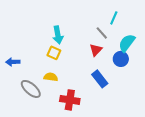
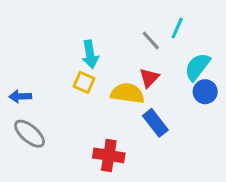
gray line: (102, 33) -> (151, 40), moved
blue circle: (121, 59) -> (205, 92), moved
yellow semicircle: (51, 77) -> (127, 93), moved, size x1.5
gray ellipse: (31, 89) -> (30, 134), moved

